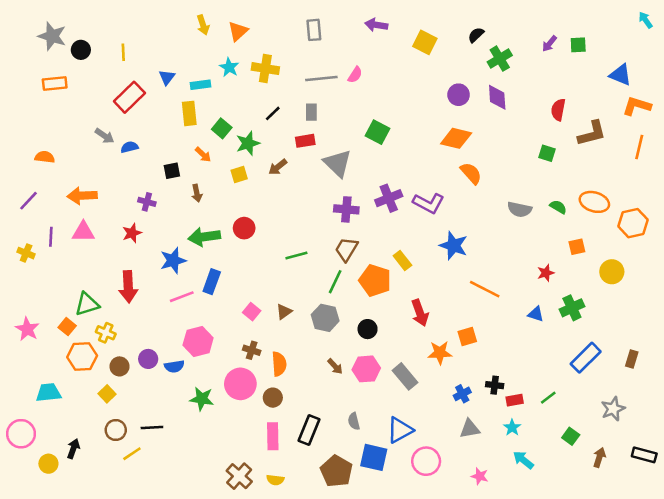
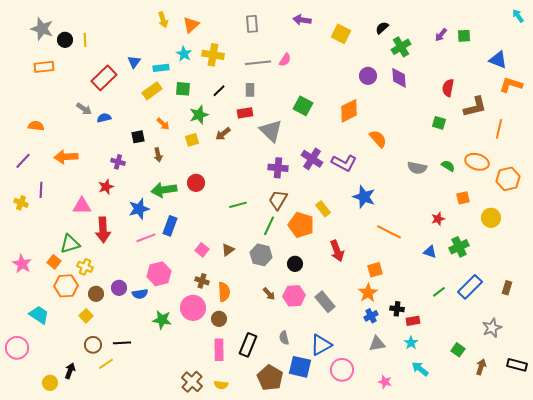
yellow line: (123, 52) -> (85, 40), moved
yellow rectangle: (189, 113) -> (152, 91), turned 60
green square: (222, 128) -> (183, 89), moved, turned -35
orange diamond: (456, 138) -> (349, 111), moved, turned -40
orange line: (639, 147) -> (499, 129), moved
purple cross: (389, 198) -> (312, 159), turned -35
pink triangle: (83, 232) -> (82, 206), moved
orange star: (440, 353) -> (368, 293), moved, turned -30
cyan trapezoid: (48, 393) -> (39, 315), turned 40
green line: (548, 398) -> (439, 292), moved
black arrow: (73, 449) -> (70, 371), moved
yellow circle: (48, 464) -> (50, 383), moved

